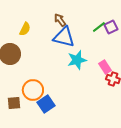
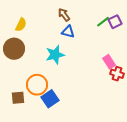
yellow semicircle: (25, 29) -> (21, 25), moved
blue triangle: (64, 37) -> (68, 32), size x0.6
cyan star: (77, 60) -> (55, 55), moved

